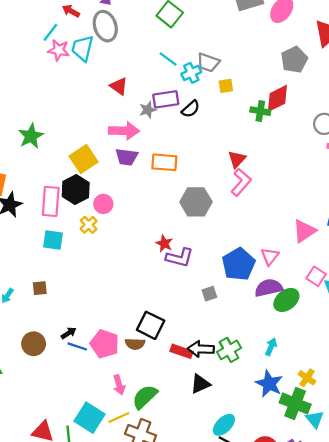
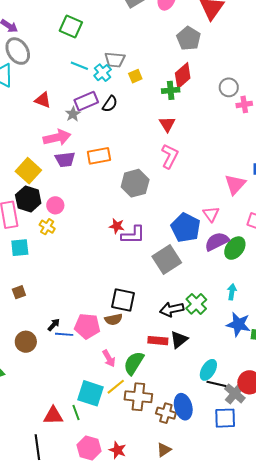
red triangle: (237, 159) -> (167, 124), moved
gray square: (209, 294) -> (167, 260), size x2.0
red rectangle: (181, 351) -> (158, 341), moved

